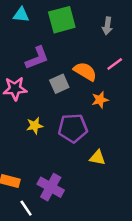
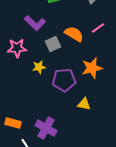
purple L-shape: (37, 58) -> (35, 23), turned 65
orange star: (100, 100) -> (92, 68), moved, size x1.5
yellow star: (35, 126) -> (39, 67), moved

